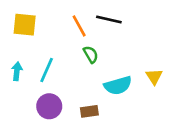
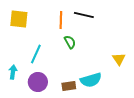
orange line: (79, 26) -> (61, 20), turned 30
cyan arrow: (17, 71) -> (13, 72), moved
cyan semicircle: (118, 86) -> (91, 80), moved

